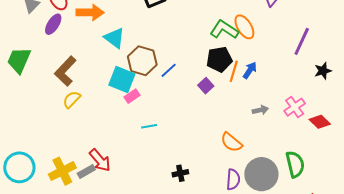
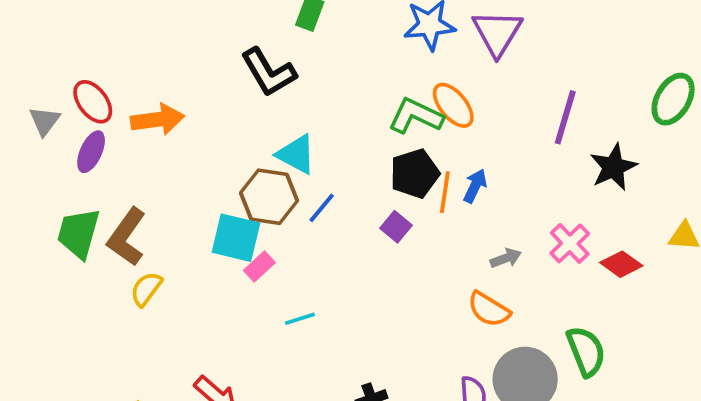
cyan triangle: (114, 38) -> (296, 154), moved
green trapezoid: (19, 60) -> (78, 233), moved
black star: (323, 71) -> (613, 167), size x1.4
orange semicircle: (231, 142) -> (489, 309), moved

